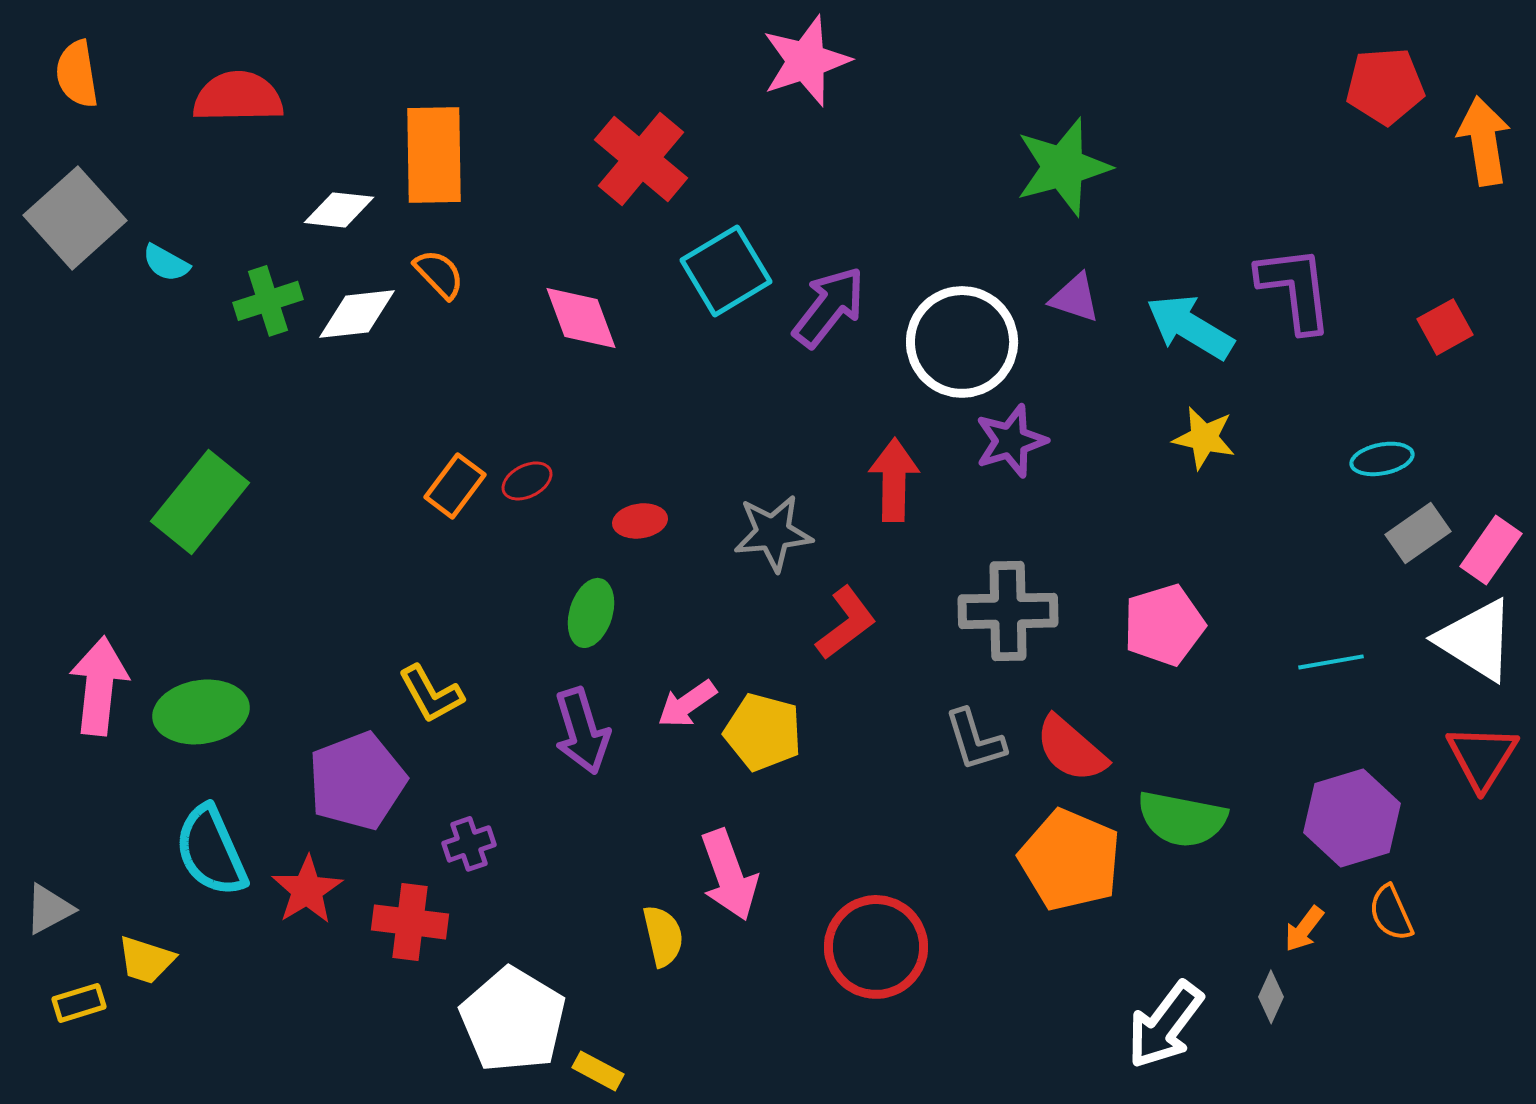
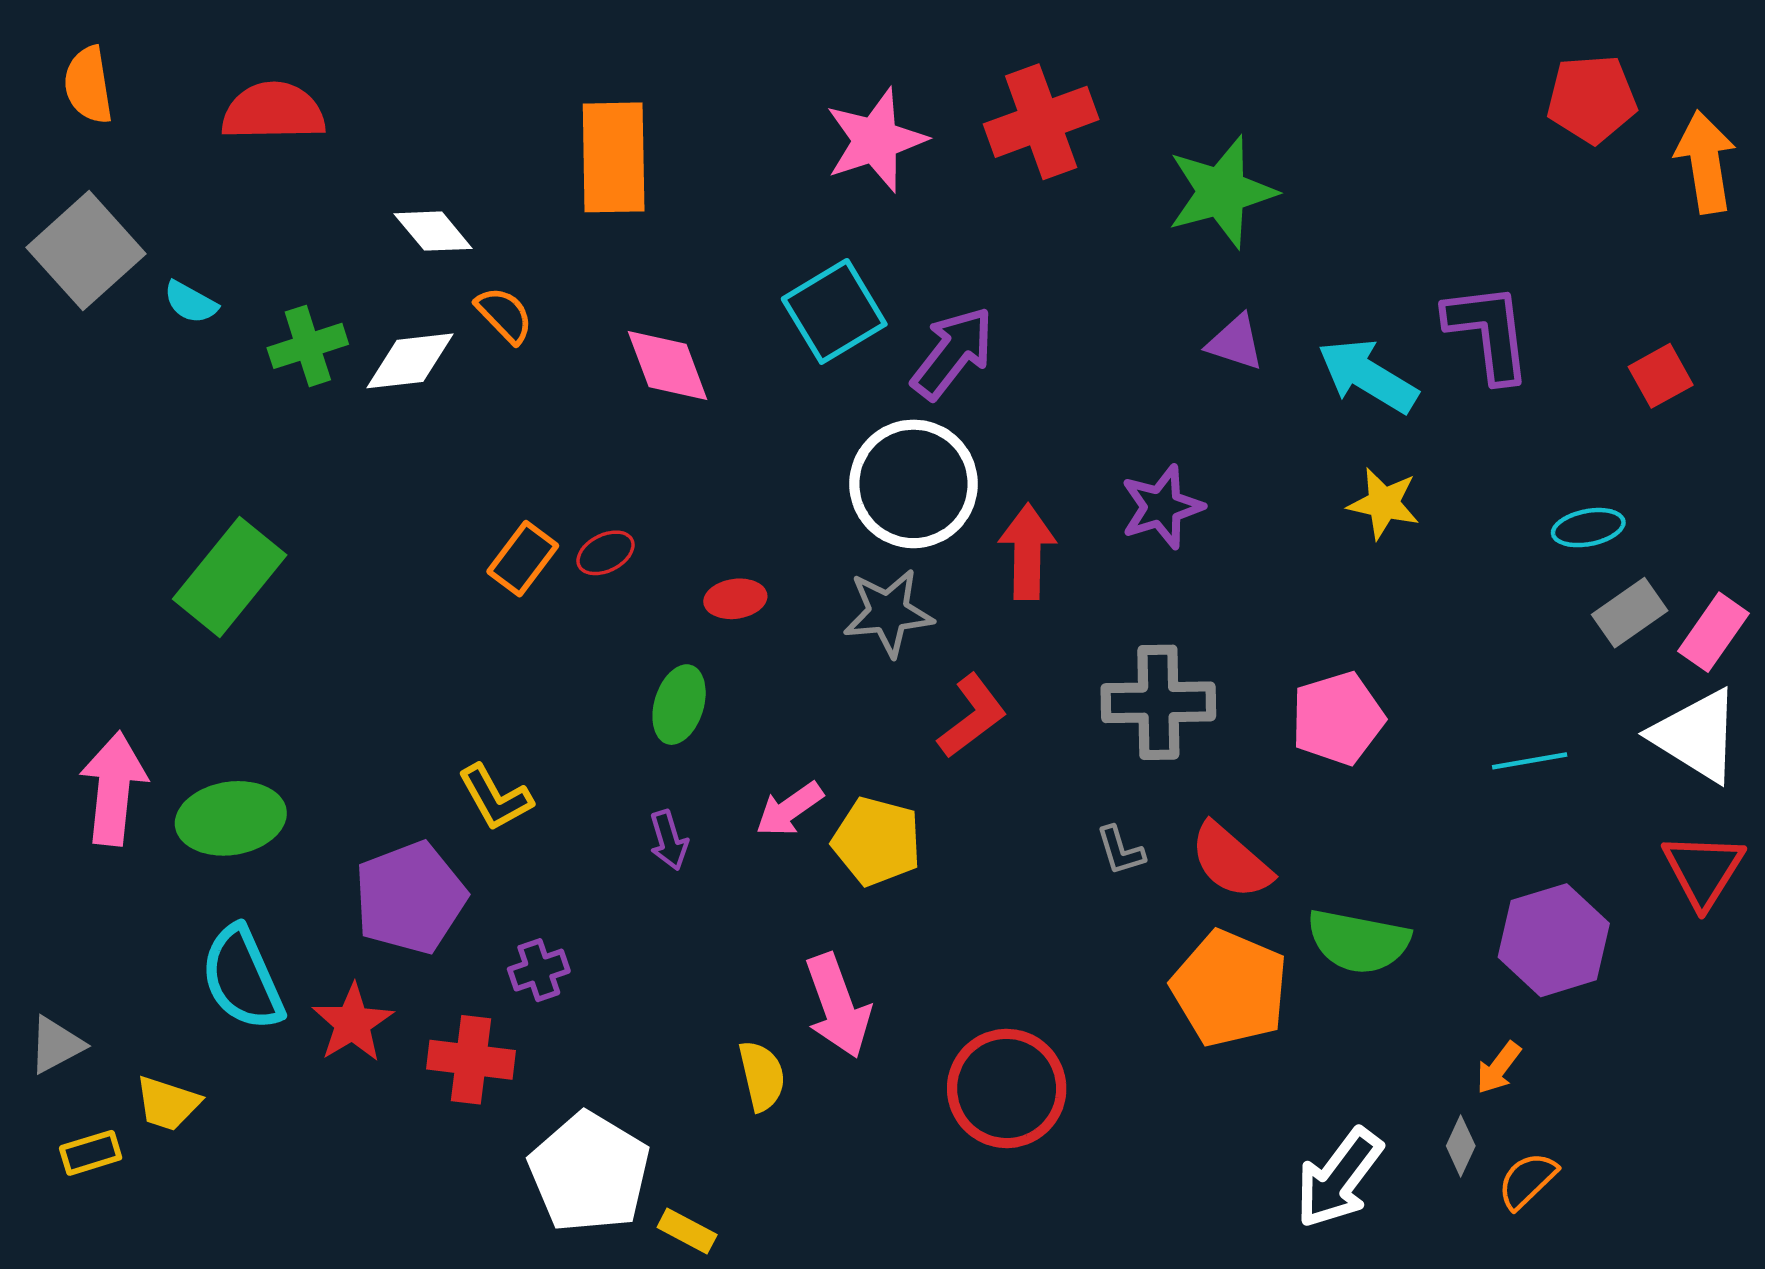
pink star: (806, 61) -> (876, 140), moved
orange rectangle: (434, 155) -> (614, 157), moved
red cross: (641, 159) -> (1041, 122), moved, turned 30
white diamond: (339, 210) -> (433, 231), moved, turned 44
white circle: (962, 342) -> (914, 484), moved
purple arrow: (582, 731) -> (669, 840), size x0.6
gray L-shape: (975, 740) -> (1120, 851), size x0.7
orange semicircle: (1391, 913) -> (1527, 1180), moved, turned 70

